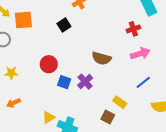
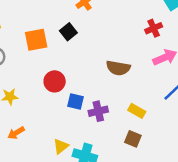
orange square: (23, 20) -> (36, 40), moved
purple cross: (85, 82) -> (98, 111), moved, turned 35
yellow rectangle: (120, 102) -> (137, 111), moved

